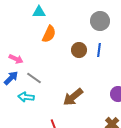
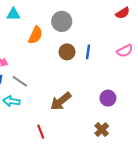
cyan triangle: (39, 12) -> (13, 14), moved
gray circle: (100, 21) -> (62, 21), moved

